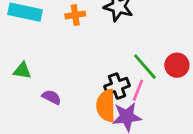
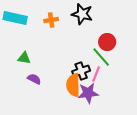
red circle: (177, 65) -> (107, 42), moved
green triangle: (22, 71) -> (24, 58), moved

